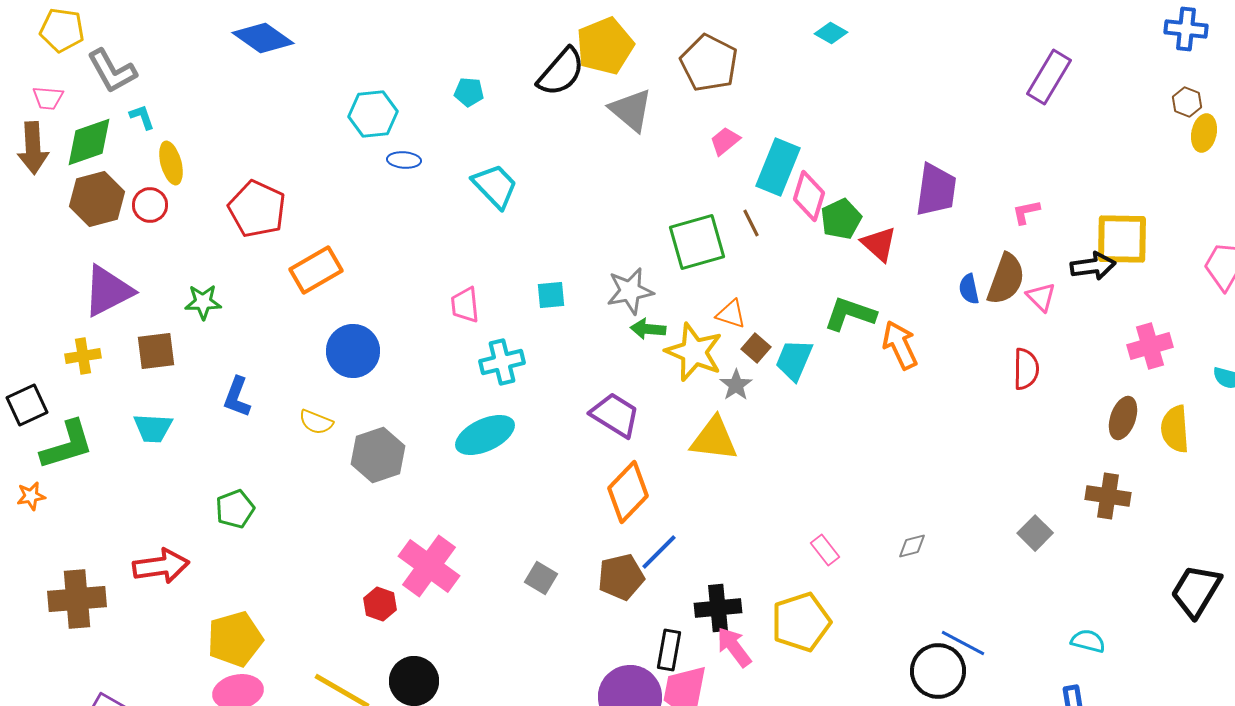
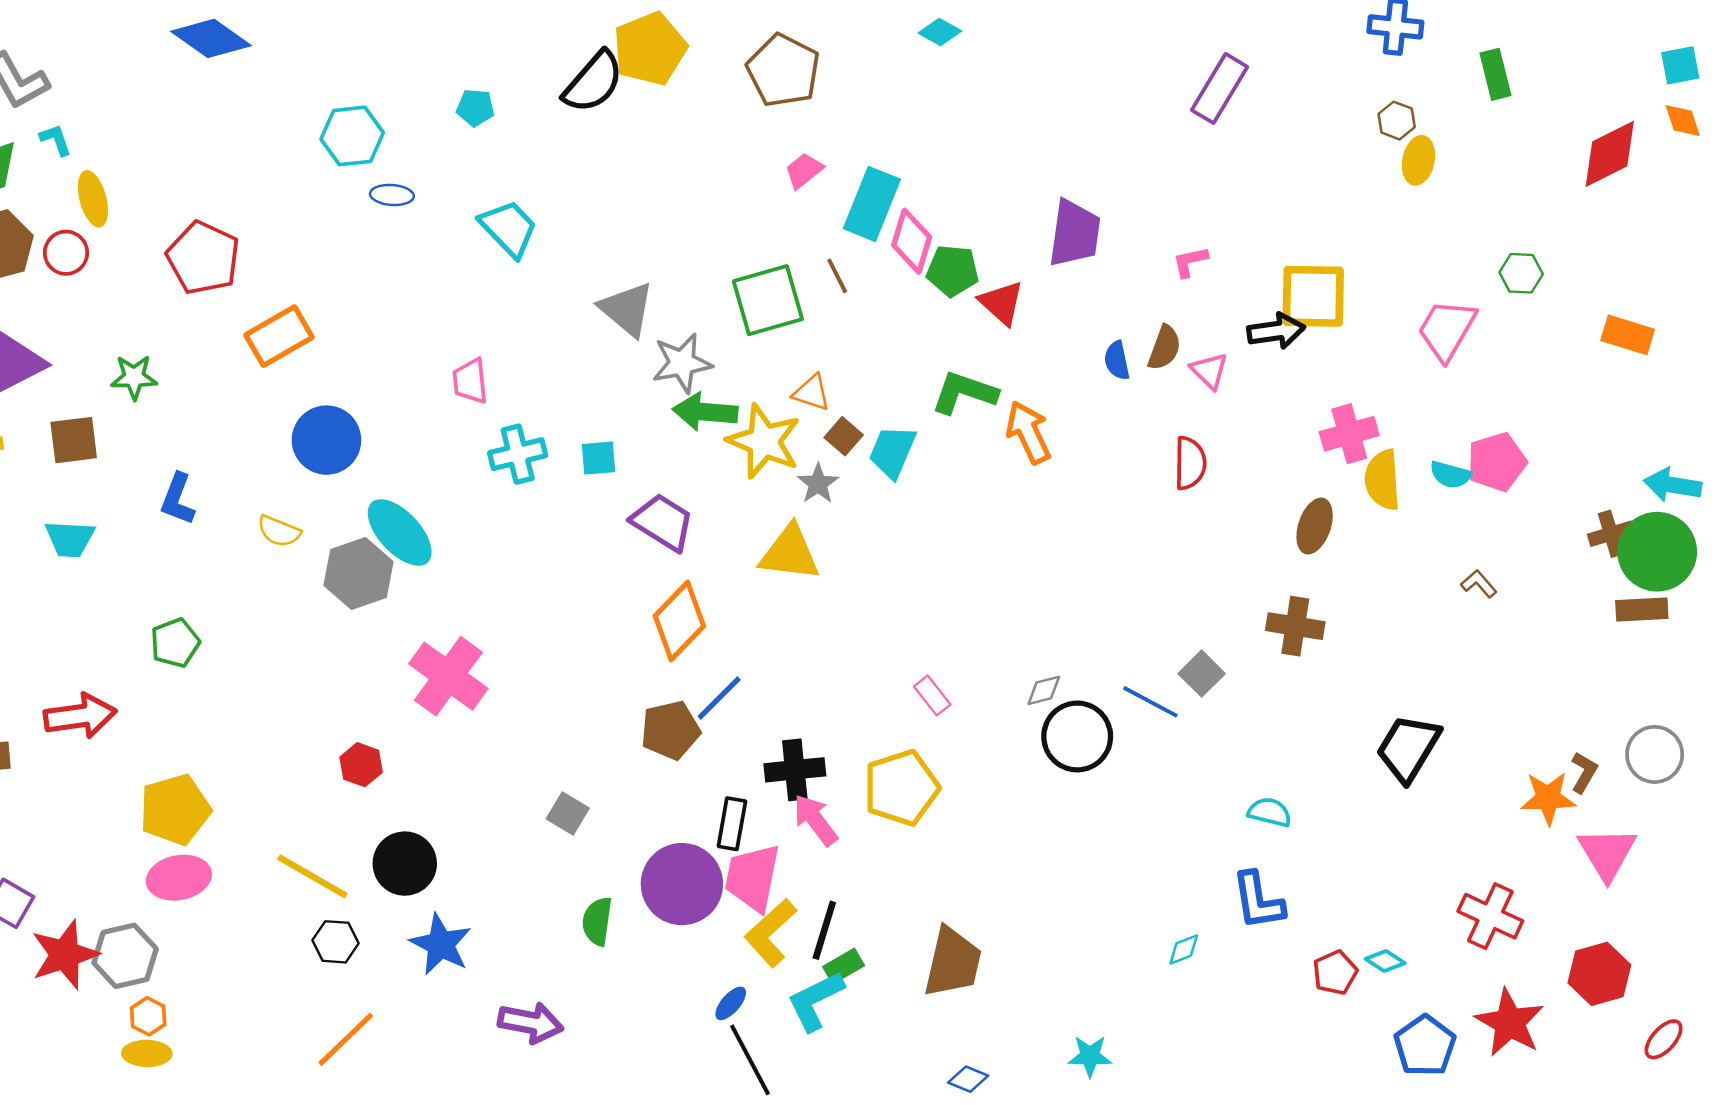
gray triangle: (631, 110) -> (627, 309), moved
green pentagon: (841, 219) -> (953, 271), turned 30
brown semicircle: (1006, 279) -> (1164, 348), size x0.7
cyan square: (551, 295) -> (599, 458), moved
green arrow: (648, 329) -> (705, 412), size x1.4
yellow semicircle: (1175, 429) -> (1383, 480), moved
cyan ellipse: (485, 435) -> (400, 532), moved, turned 72
pink cross: (429, 566) -> (448, 676), moved
gray square: (541, 578) -> (568, 813), moved
blue line: (963, 643) -> (1150, 702), moved
black circle: (938, 671) -> (1077, 736), moved

